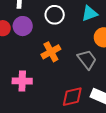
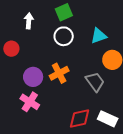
purple circle: (23, 26) -> (33, 77), moved
pink cross: (22, 81) -> (30, 102), turned 30

